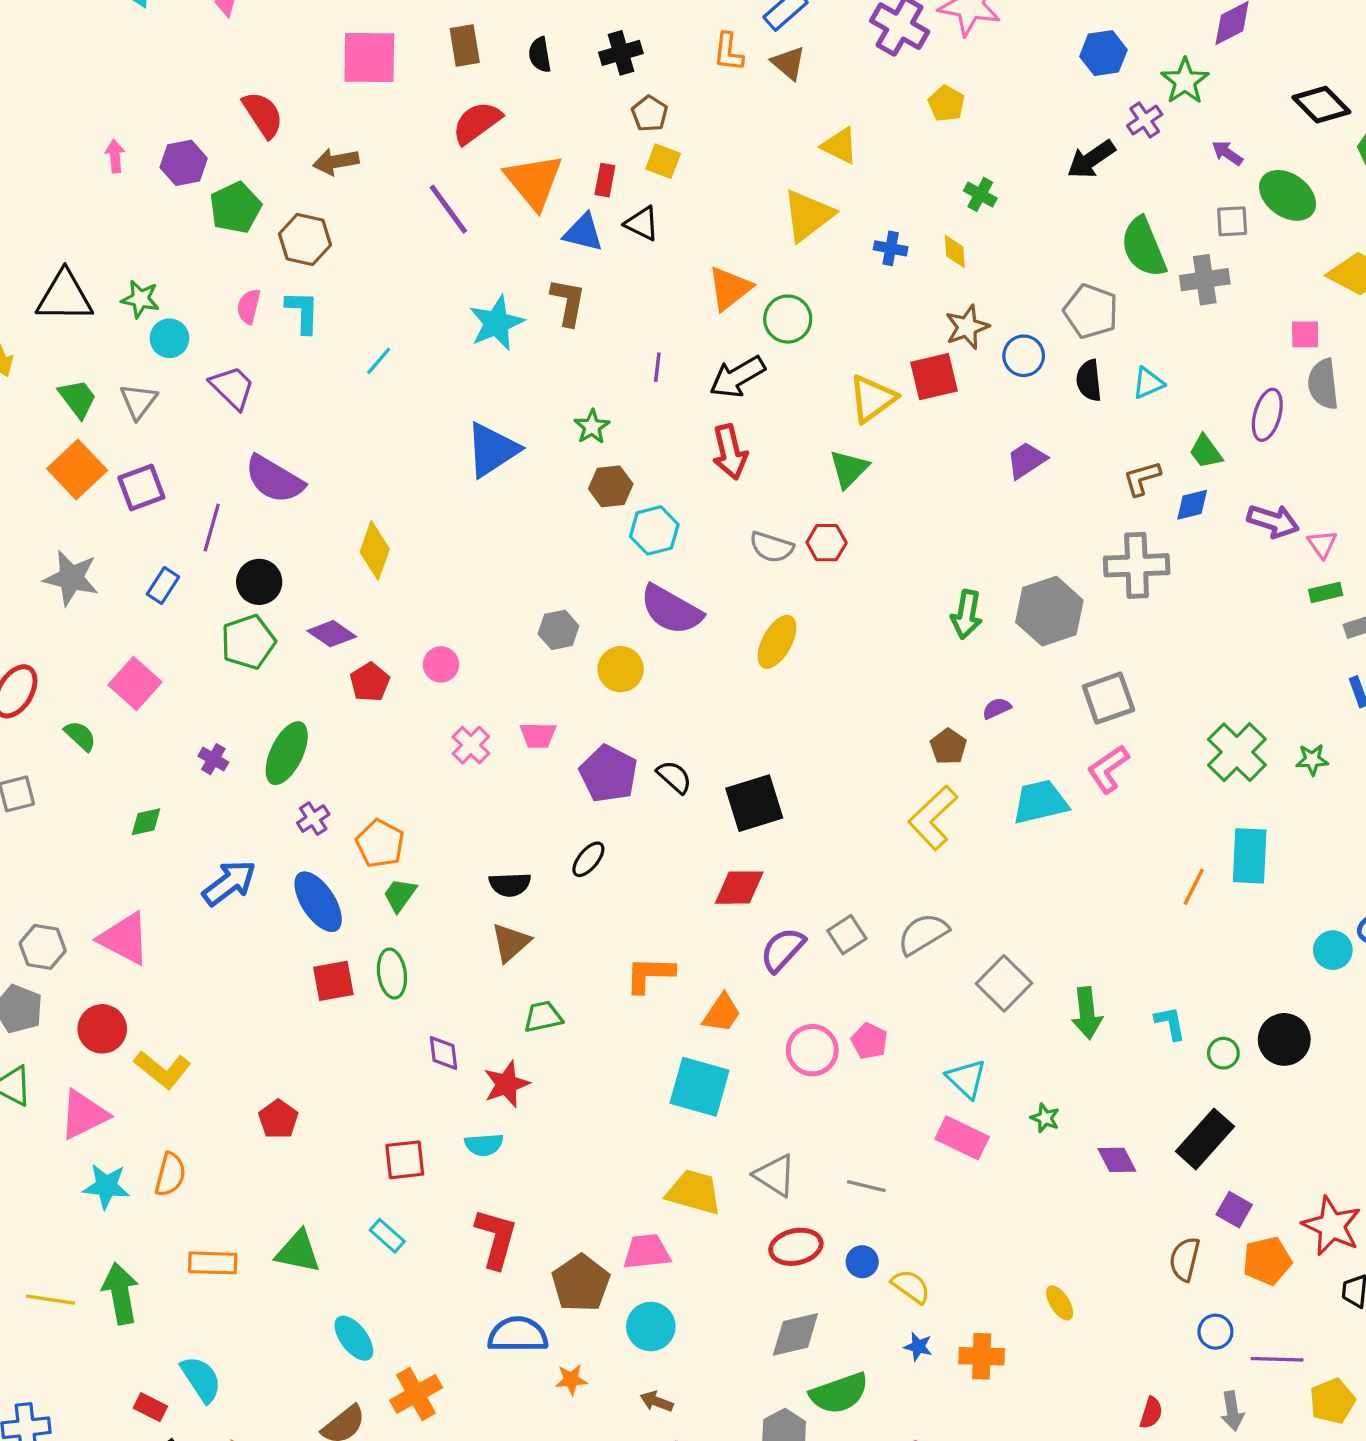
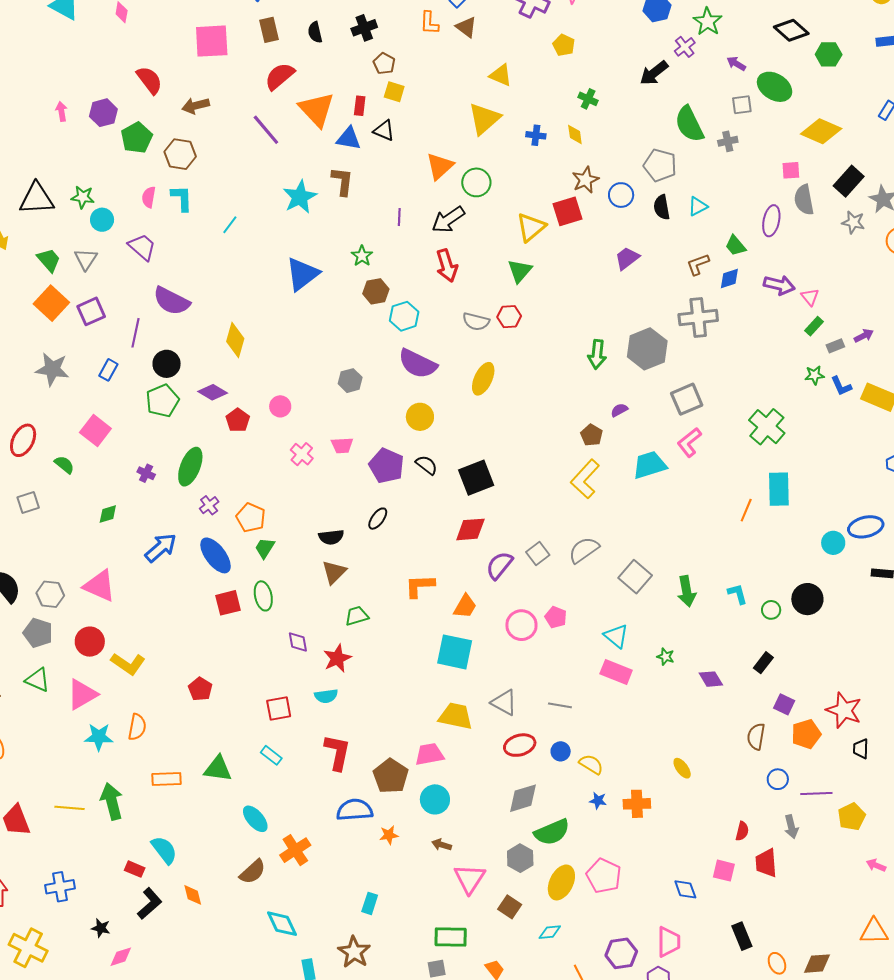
gray cross: (1205, 280) -> (728, 141), size x0.7
green rectangle: (1326, 592) -> (814, 326), turned -30
yellow circle: (621, 669) -> (420, 417), moved
green star: (1312, 760) -> (814, 375), moved
black rectangle: (1205, 1139) -> (763, 663), size x0.6

